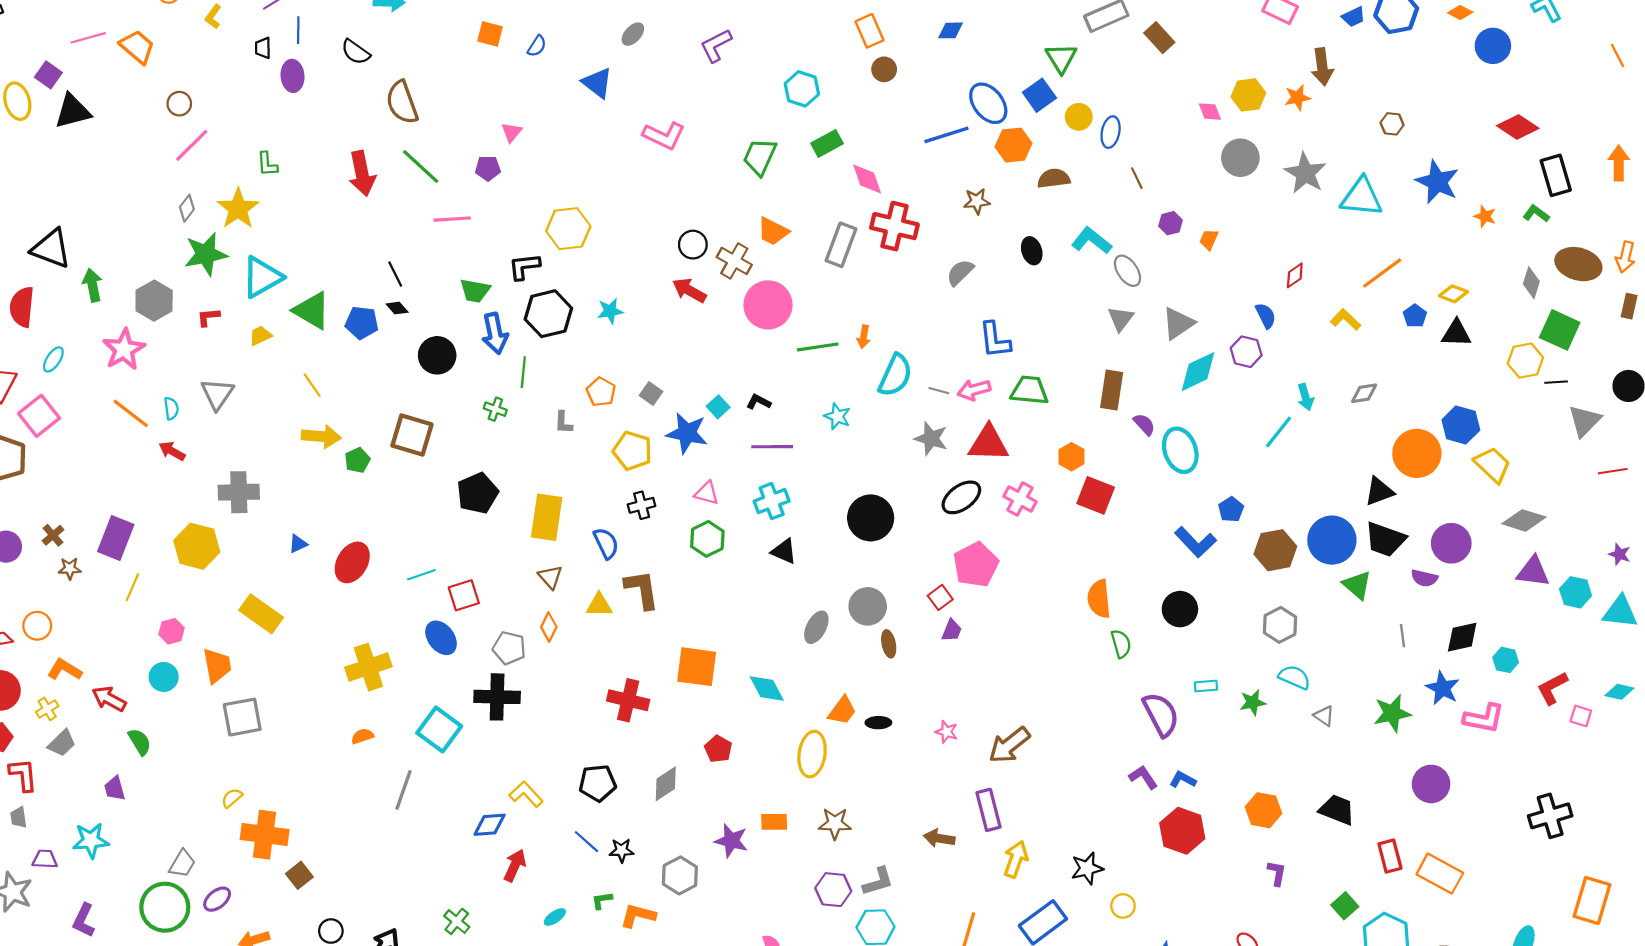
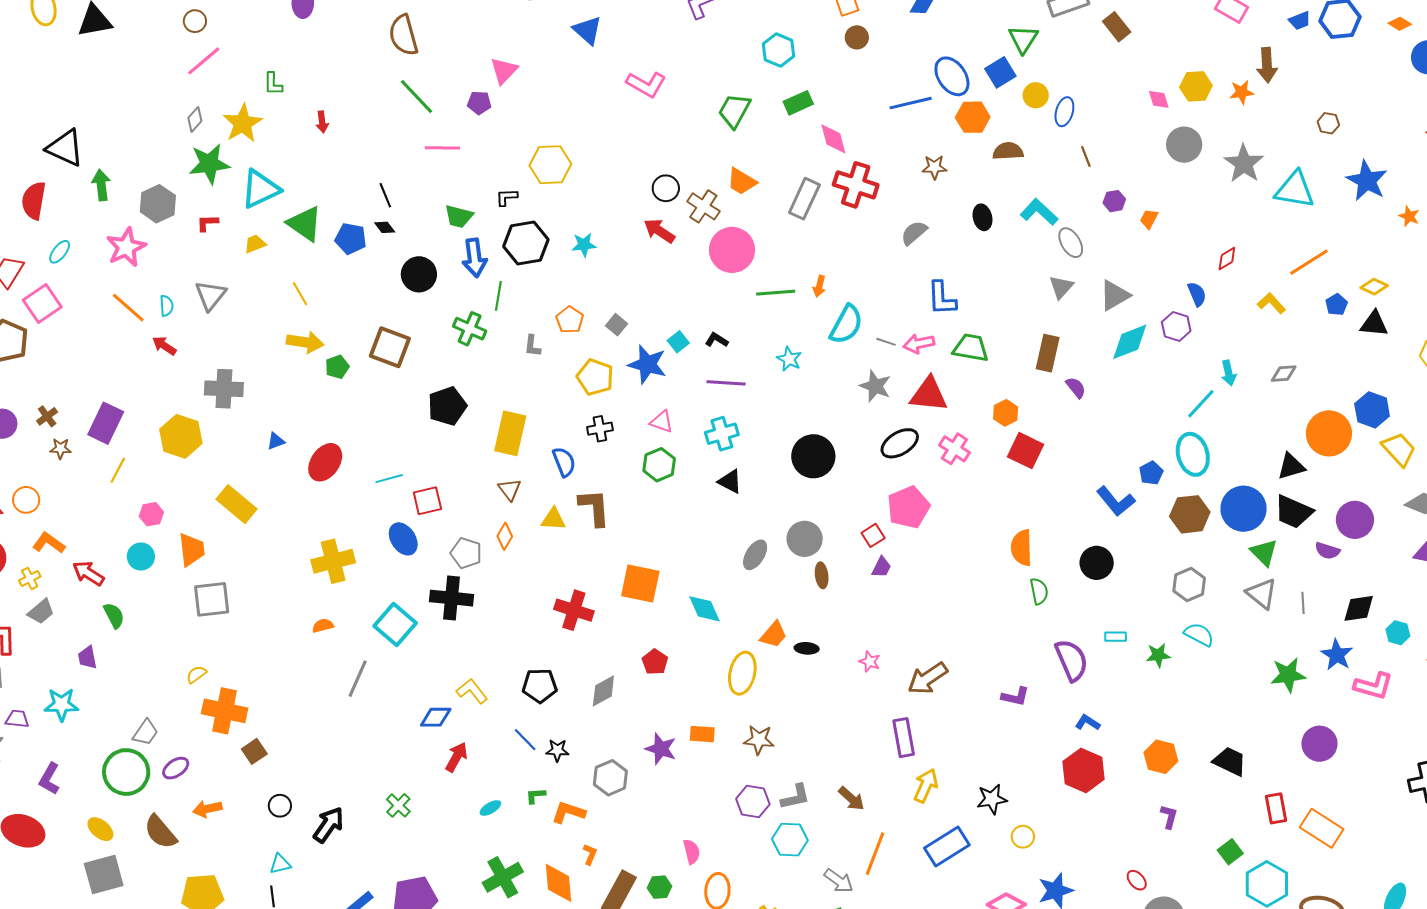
pink triangle: (512, 132) -> (504, 71), size x1.4
red arrow: (362, 173) -> (322, 122), moved, size x0.5
black L-shape: (524, 267) -> (507, 197), size x0.7
green cross: (495, 409) -> (470, 329), size x1.5
cyan ellipse: (1180, 450) -> (1193, 454), moved
gray triangle: (1324, 716) -> (1262, 593), moved, size x1.6
purple L-shape: (1143, 777) -> (1015, 697), moved, turned 132
brown arrow: (939, 838) -> (851, 799), moved, turned -152

